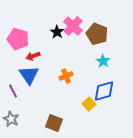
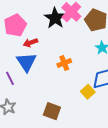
black star: (57, 32) -> (55, 18), size x1.5
pink pentagon: (18, 39) -> (15, 25), turned 30

